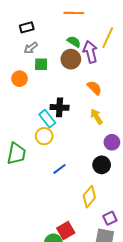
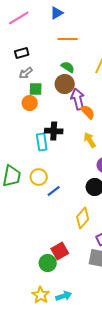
purple arrow: (90, 52) -> (78, 99), moved
orange circle: (20, 79) -> (30, 103), moved
cyan rectangle: (47, 119) -> (42, 142), turned 30
yellow circle: (44, 136) -> (39, 177), moved

